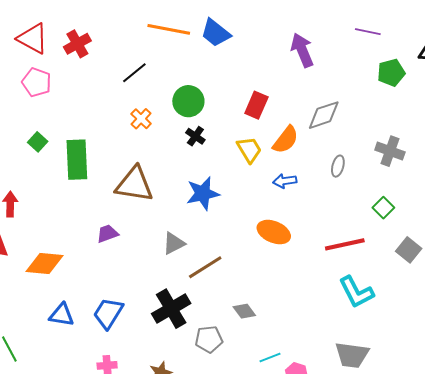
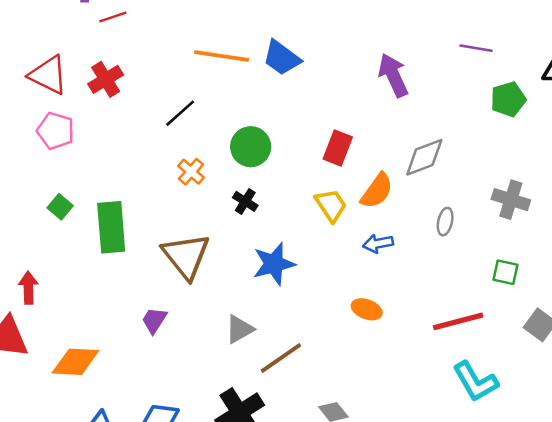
black cross: (195, 136) -> (245, 201), moved
brown triangle: (134, 184) -> (186, 256), turned 45
green square: (383, 208) -> (505, 272), turned -30
orange ellipse: (274, 232) -> (367, 309), size x0.7
purple trapezoid: (107, 234) -> (154, 320), turned -35

